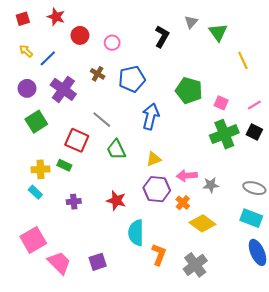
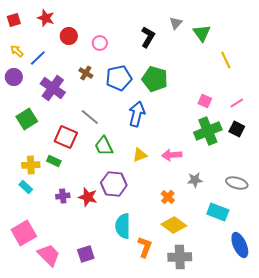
purple circle: (27, 88) -> (14, 77), moved
green pentagon: (189, 90) -> (155, 79), moved
pink arrow: (187, 176) -> (172, 155), moved
purple hexagon: (157, 189) -> (114, 184), moved
red star: (116, 201) -> (88, 197), moved
cyan rectangle: (251, 218) -> (218, 212), moved
yellow diamond: (202, 223) -> (174, 225), moved
gray cross: (195, 265) -> (180, 257), turned 35

